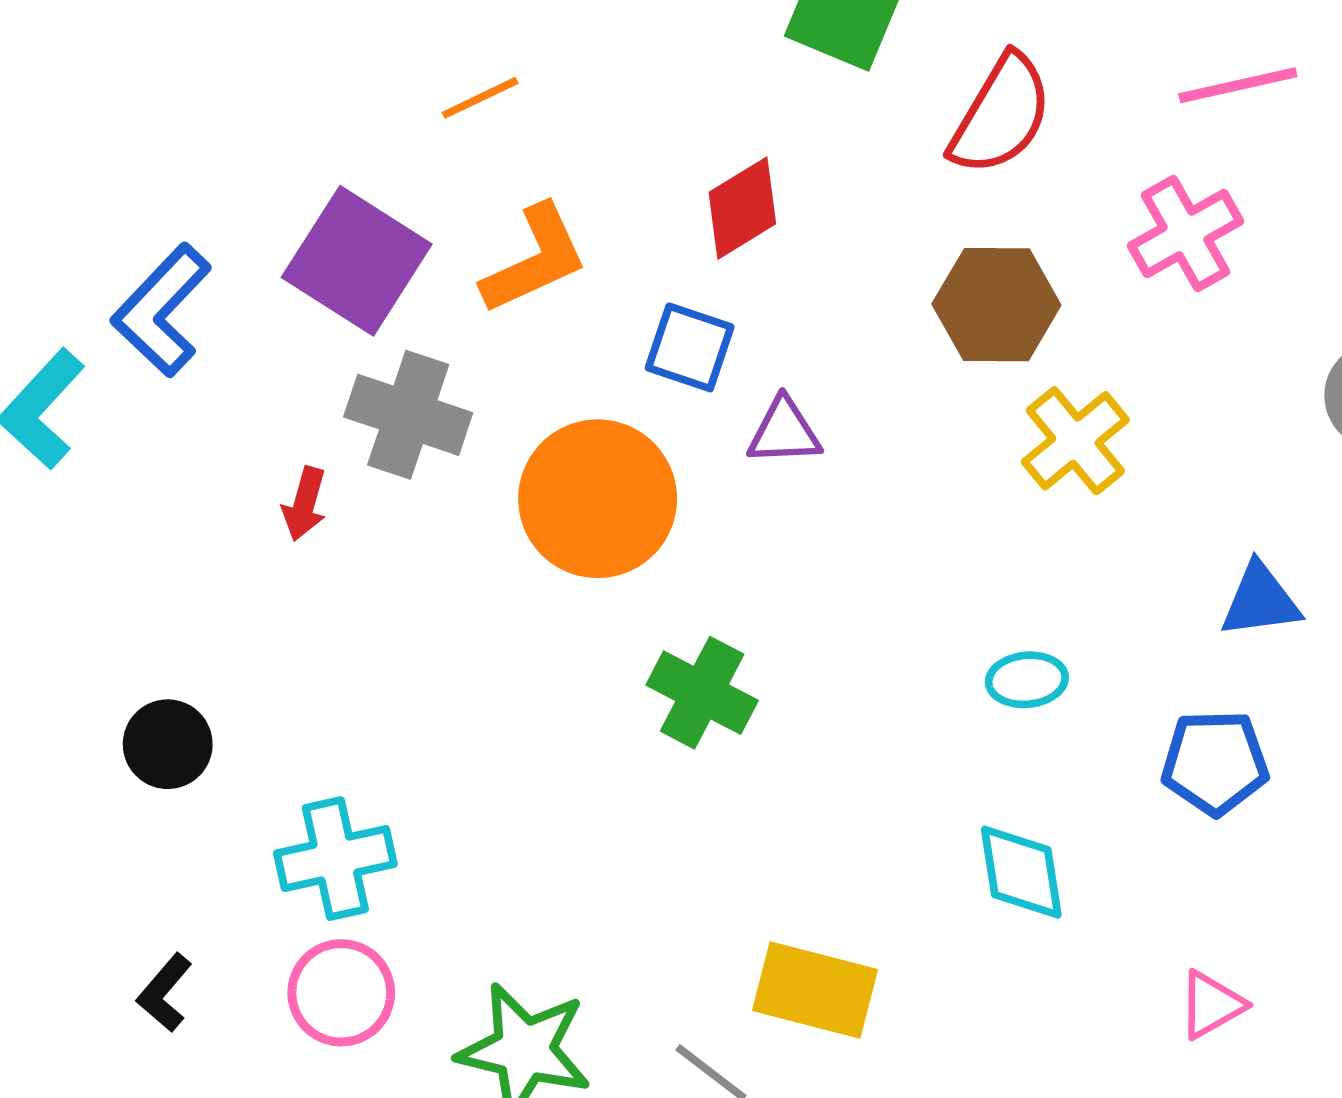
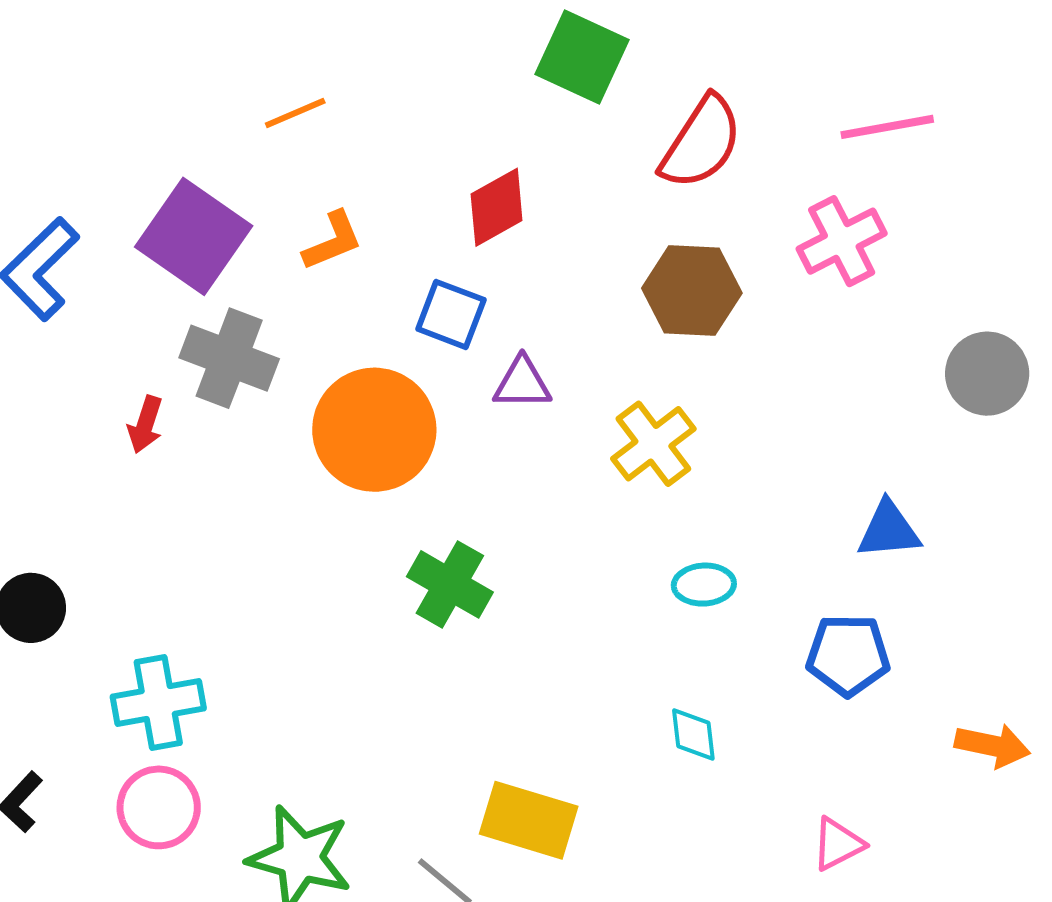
orange L-shape: (535, 259) -> (333, 241), size x0.7
yellow cross: (1075, 441) -> (653, 444), moved
cyan diamond: (1021, 872) -> (693, 735), size x0.7

